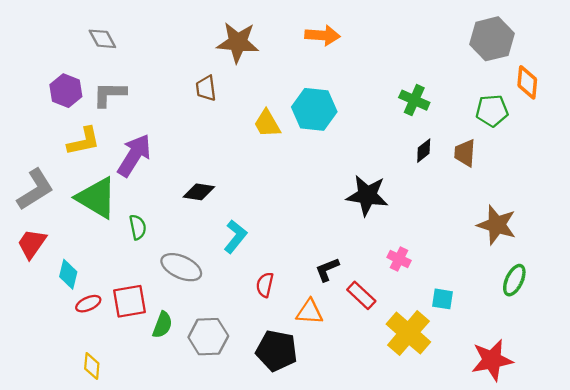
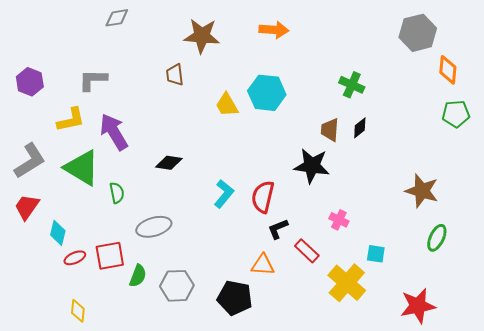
gray diamond: (102, 39) -> (117, 18), moved, turned -70
purple hexagon: (66, 91) -> (30, 82), moved
green pentagon: (492, 111) -> (456, 114), moved
brown trapezoid: (465, 153) -> (330, 130), moved
purple arrow: (134, 155) -> (114, 132), turned -63
cyan L-shape: (235, 237) -> (224, 194), moved
gray ellipse: (181, 267) -> (154, 227), turned -40
red semicircle: (265, 285) -> (263, 197), moved, size x1.5

